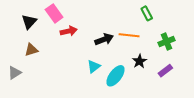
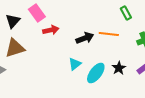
brown triangle: (31, 50) -> (15, 48), size x1.5
black star: (139, 61) -> (119, 68), moved

